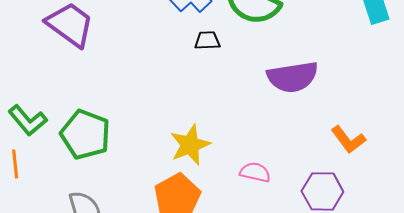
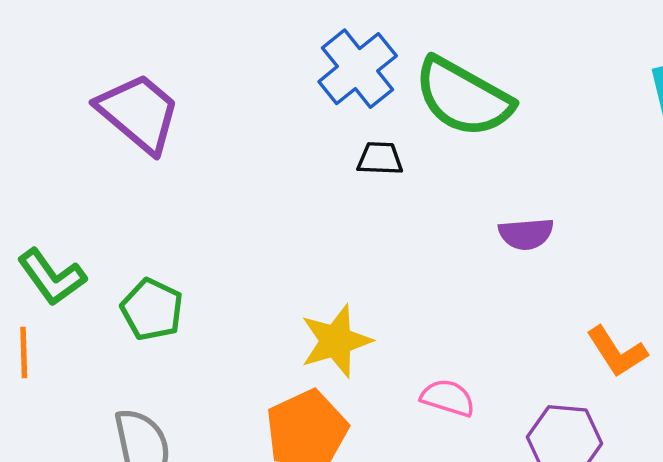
purple semicircle: (293, 77) -> (526, 234), size x0.6
green pentagon: (85, 135) -> (152, 309), size x0.7

